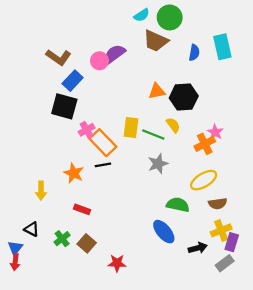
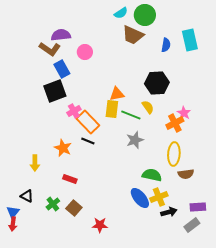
purple semicircle: (115, 54) -> (61, 35), moved, turned 30
blue rectangle: (73, 81) -> (62, 69), turned -72
orange triangle: (157, 91) -> (117, 94), moved
black square: (64, 106) -> (55, 91), turned -35
black line: (103, 165) -> (88, 141), turned 32
yellow ellipse: (204, 180) -> (174, 154), turned -55
yellow cross: (221, 230) -> (159, 197), moved
purple rectangle: (232, 242) -> (198, 207), turned 70

